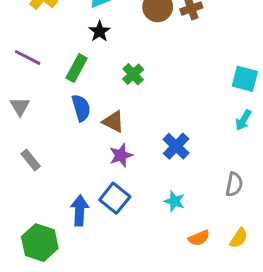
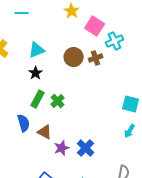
green rectangle: (77, 68) -> (38, 99), moved
purple star: (121, 155) -> (62, 148), moved

